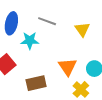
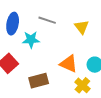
orange triangle: (68, 67) -> (69, 64), turned -30

